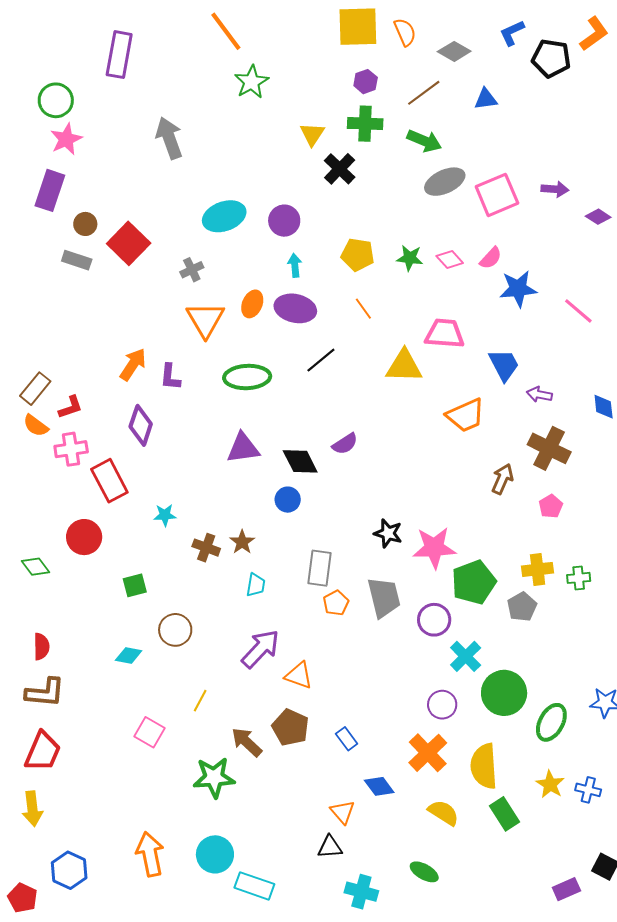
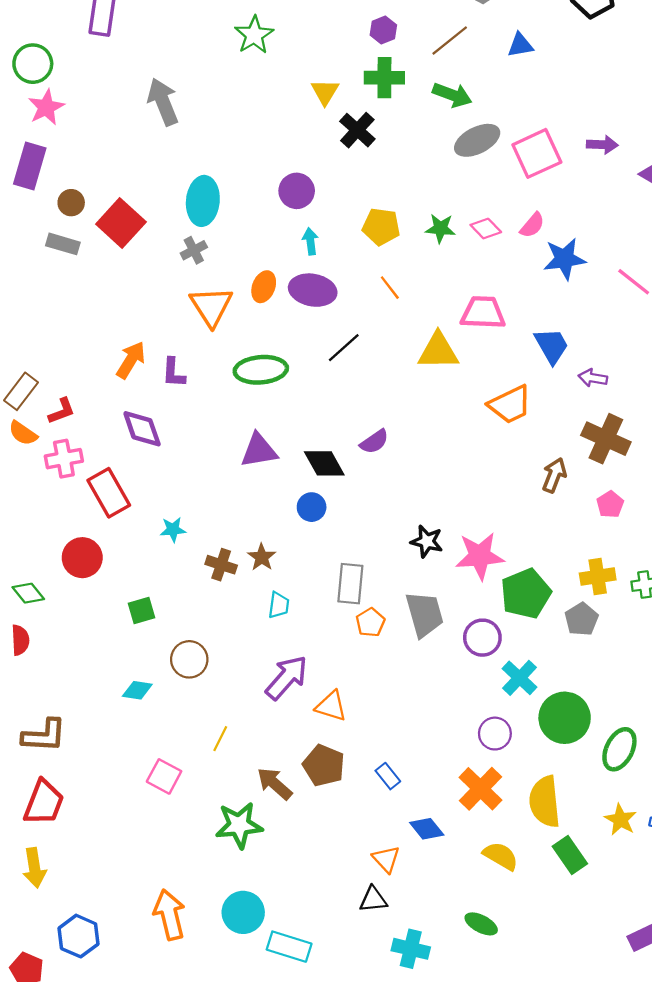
cyan ellipse: (224, 216) -> (203, 201), moved, turned -63
purple diamond: (141, 425) -> (142, 429), turned -36
red semicircle: (41, 647) -> (20, 640), moved

